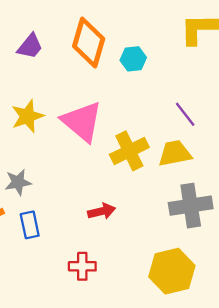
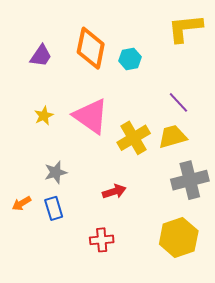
yellow star: (27, 116) -> (44, 116), size x0.7
gray star: (18, 182) -> (56, 172), moved

